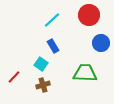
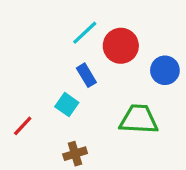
red circle: (89, 15) -> (121, 46), moved
brown cross: (43, 85) -> (75, 154), moved

